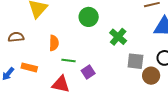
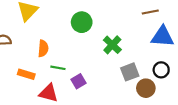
gray square: (135, 61) -> (130, 72), turned -30
orange rectangle: (29, 67) -> (26, 74), moved

